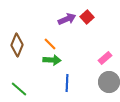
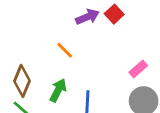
brown diamond: (17, 45) -> (22, 81), moved
green arrow: (52, 60) -> (58, 90), moved, turned -66

